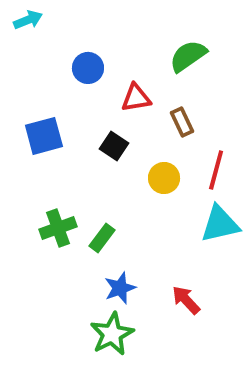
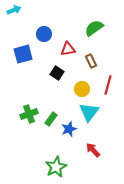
blue square: (44, 136) -> (23, 54), moved
cyan triangle: (220, 224) -> (89, 112), moved, turned -40
blue star: (120, 288) -> (69, 129), moved

